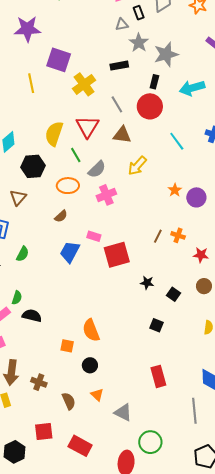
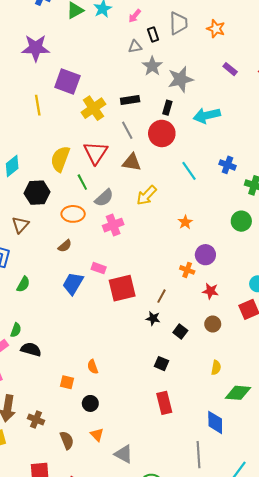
black rectangle: (119, 66) -> (130, 100), moved
purple circle: (196, 197) -> (205, 255), moved
brown line: (158, 236) -> (161, 296), moved
orange semicircle: (91, 330) -> (93, 367), size x0.6
red rectangle: (158, 376) -> (164, 403), moved

